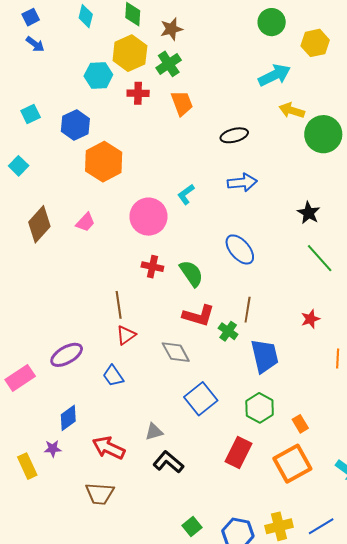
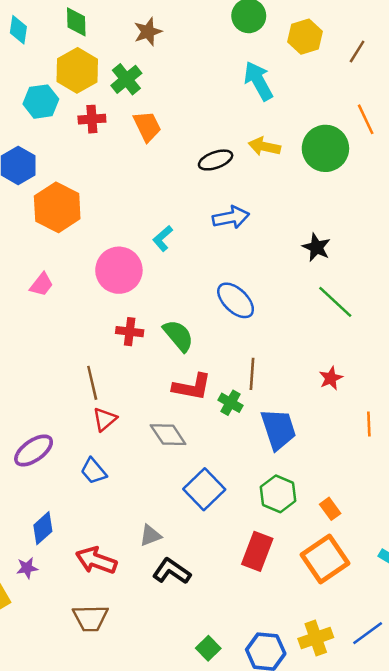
brown star: (171, 29) -> (148, 32), moved
cyan arrow: (274, 75) -> (258, 81), turned -88
yellow arrow: (292, 111) -> (264, 147), moved

